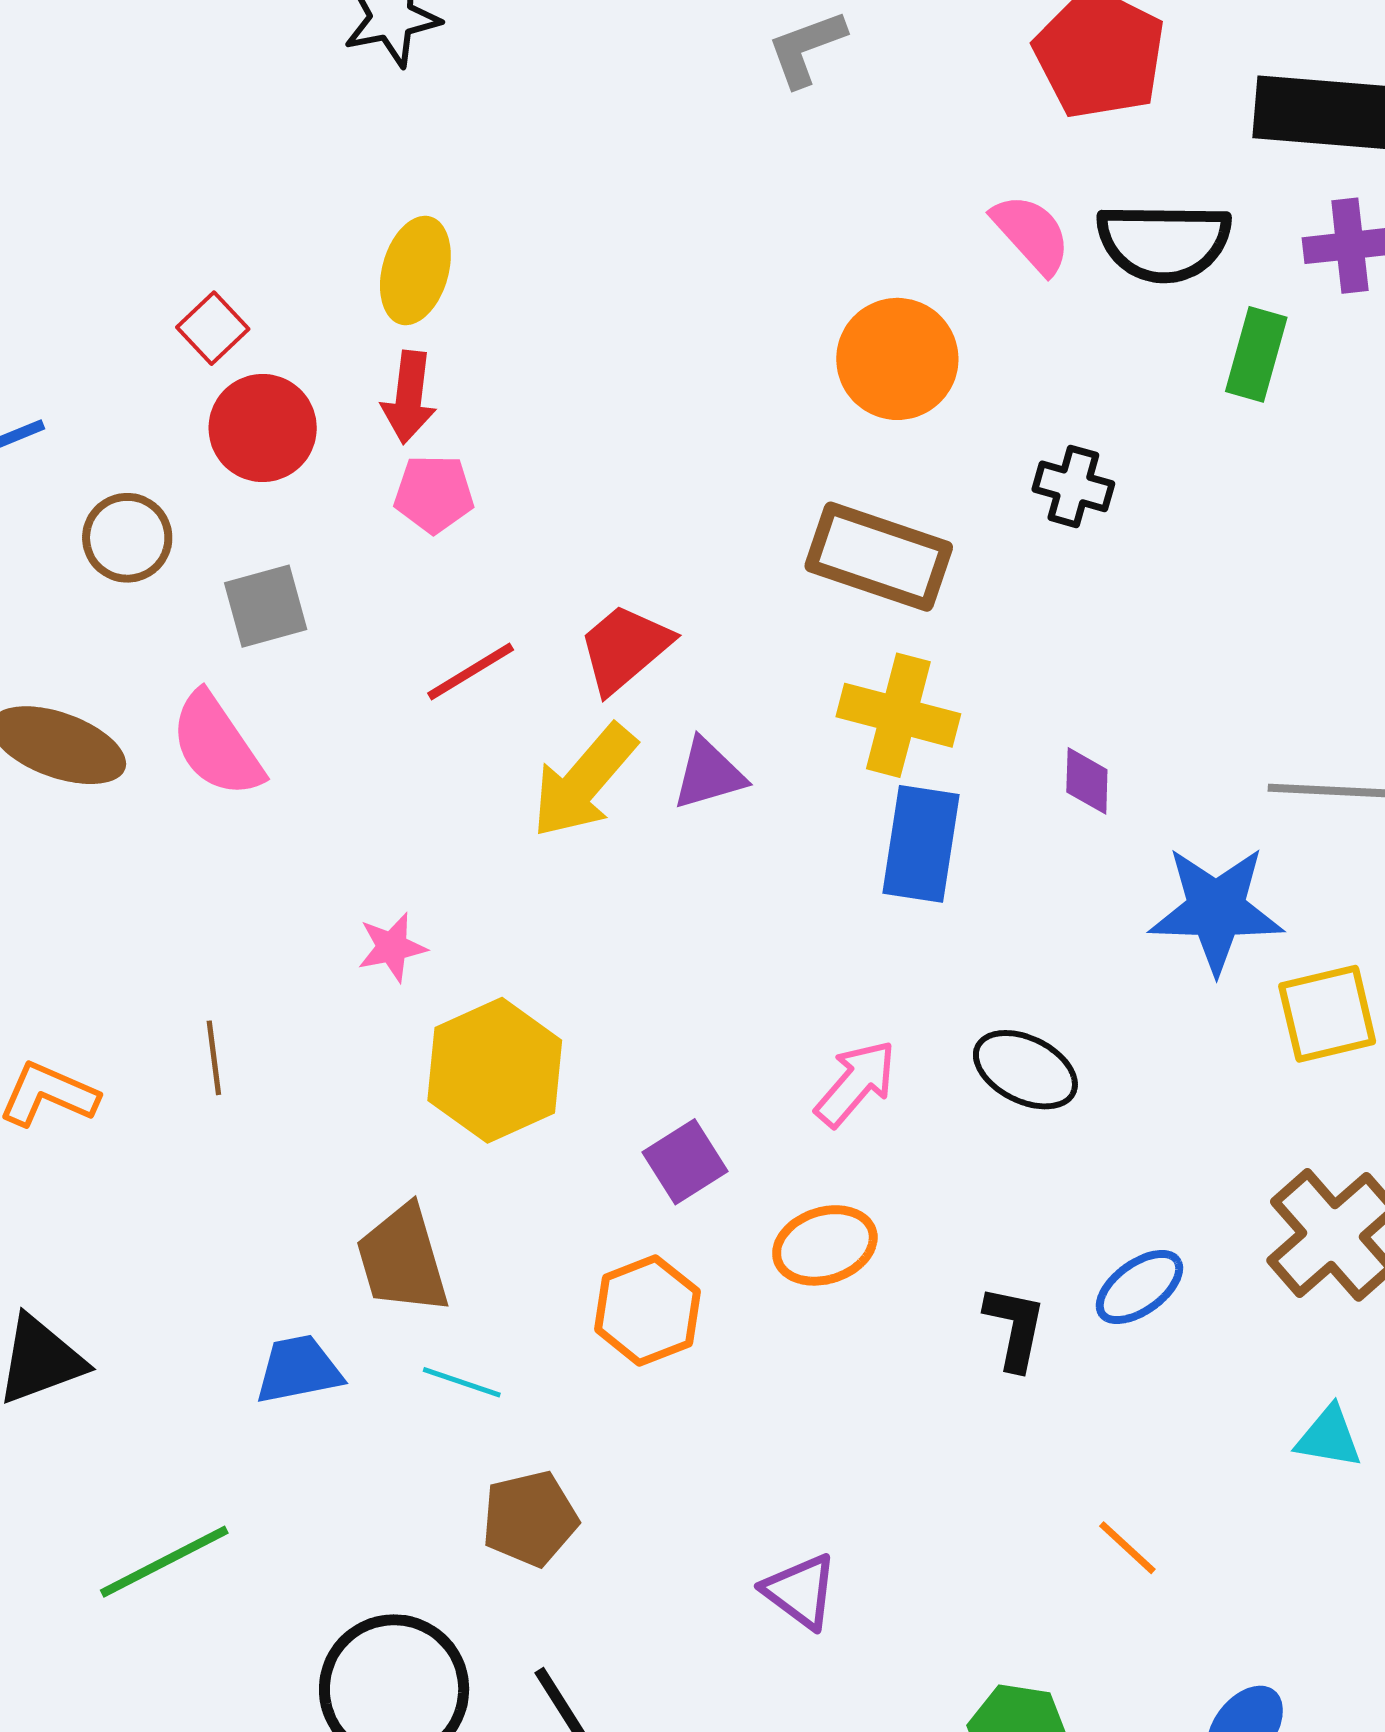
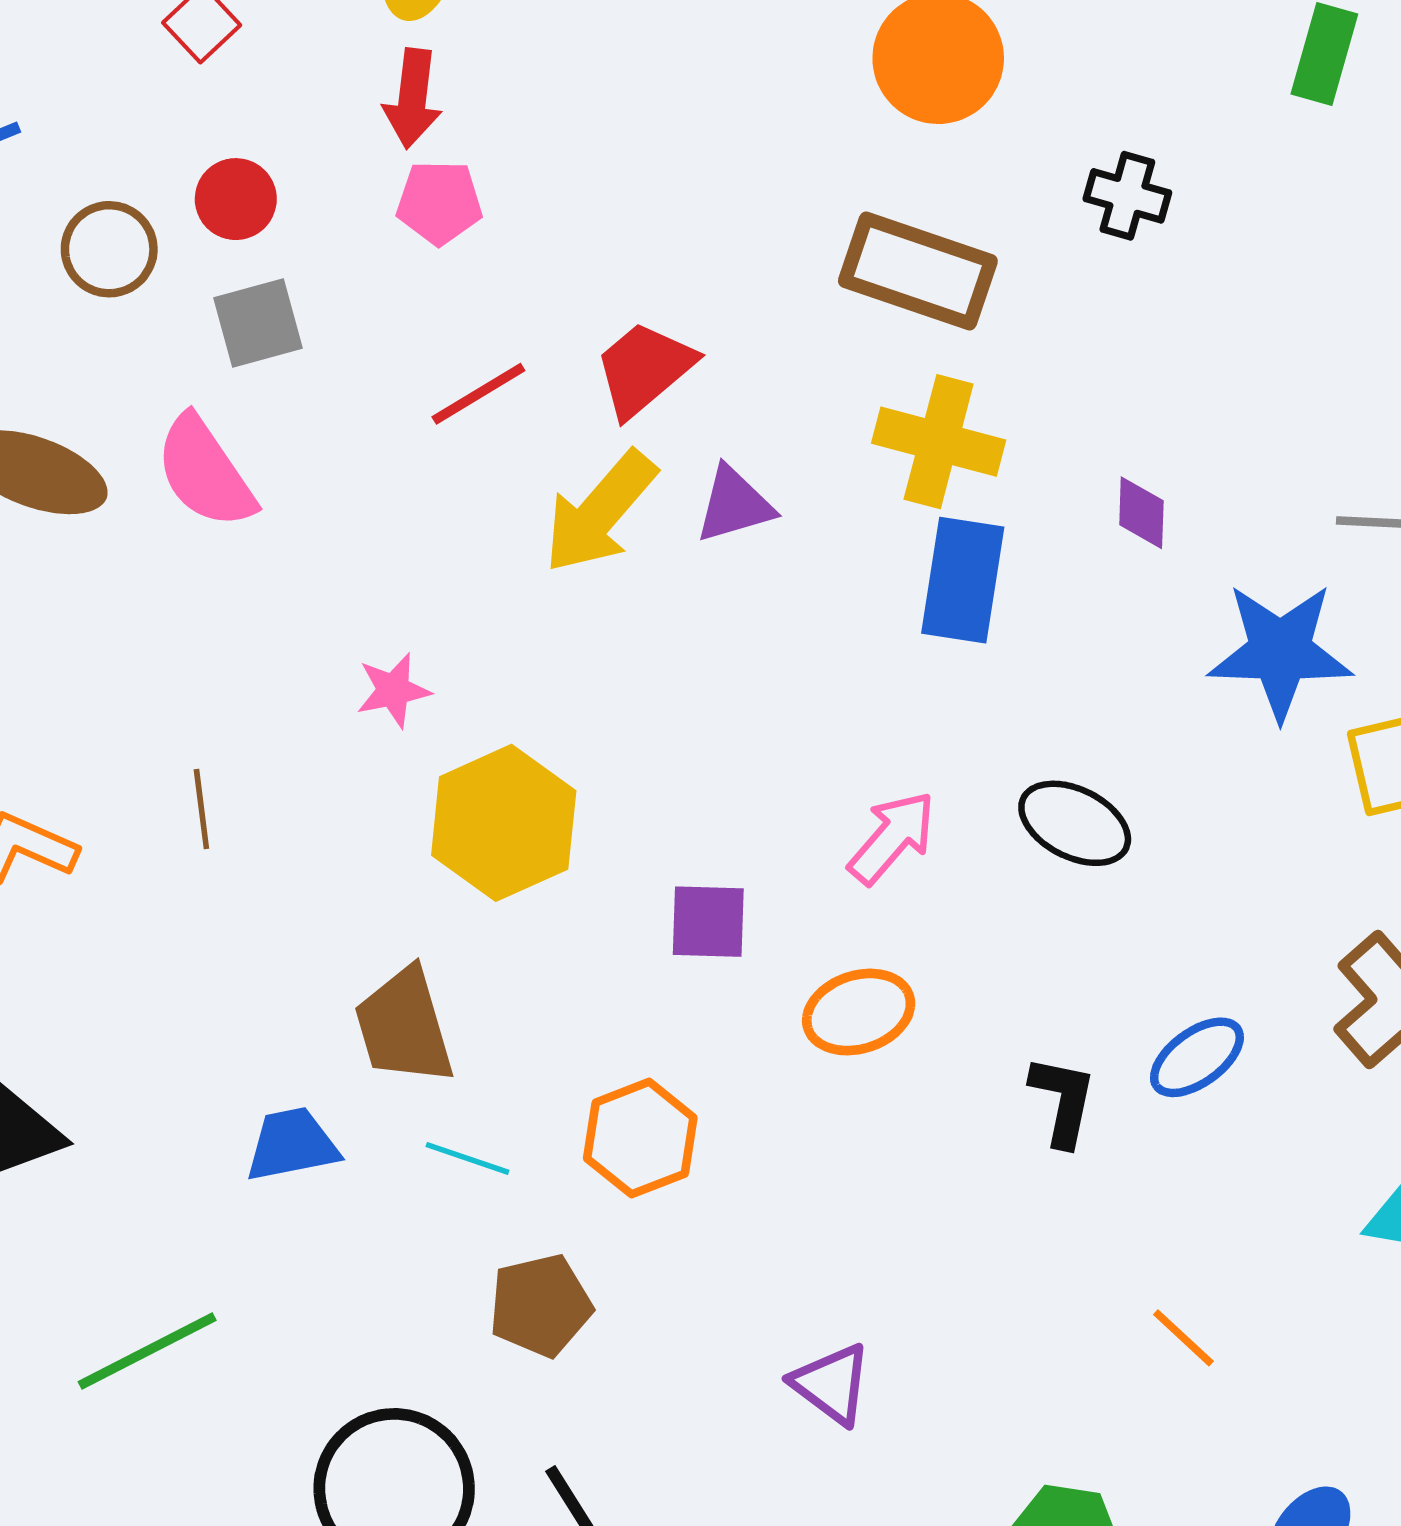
red circle: (263, 428) -> (236, 199), moved, size x0.7
purple square: (685, 1162) -> (708, 922), turned 34
orange hexagon: (647, 1310) -> (640, 1138), moved

